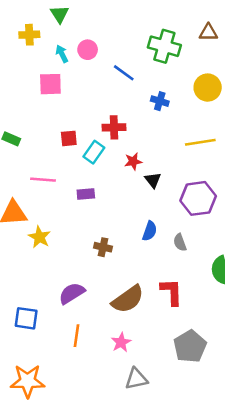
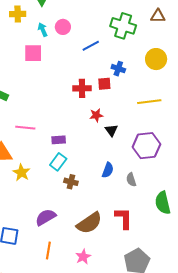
blue line: (124, 73) -> (91, 46), turned -66
red square: (69, 138) -> (104, 84), moved
cyan rectangle: (94, 152) -> (58, 162), moved

